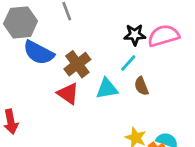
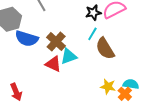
brown semicircle: (141, 86) -> (105, 49), size x1.6
cyan triangle: (107, 89) -> (69, 56), moved

